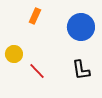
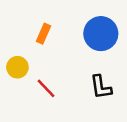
orange rectangle: (35, 16) -> (44, 34), moved

